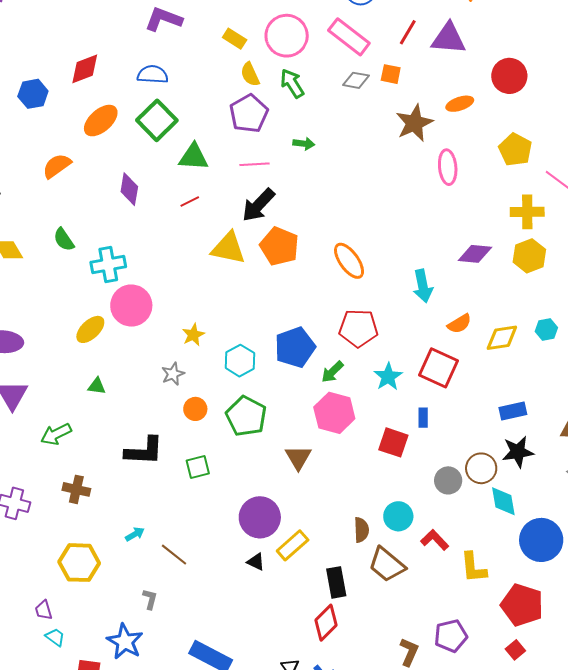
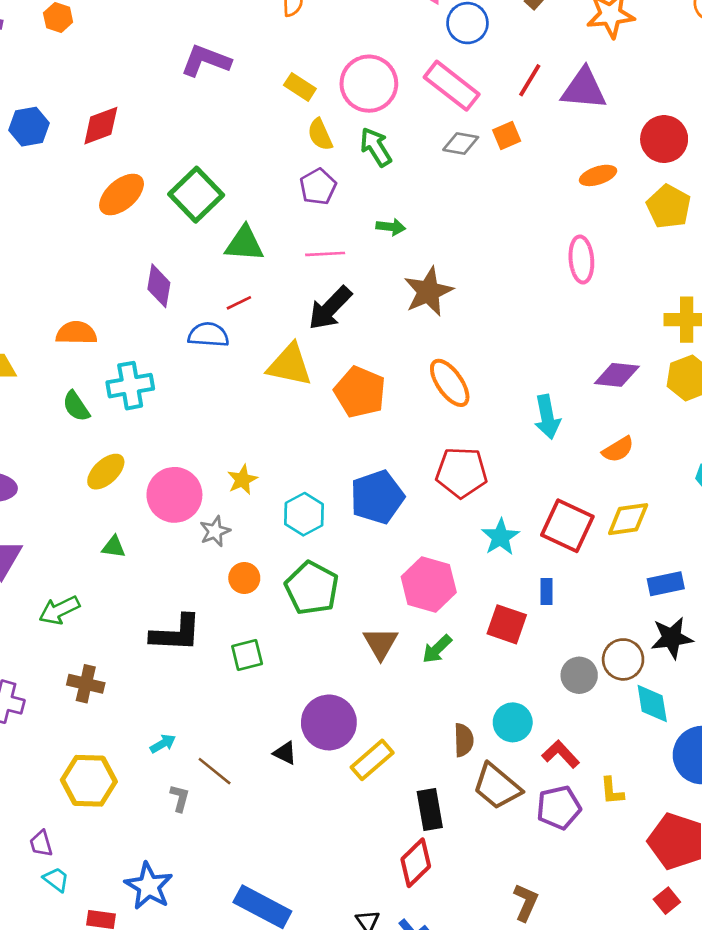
blue semicircle: (153, 74) -> (208, 335), moved
orange square: (391, 74) -> (507, 135), turned -35
blue hexagon: (33, 94) -> (29, 127), moved
purple pentagon: (249, 114) -> (318, 187), size x0.7
brown star: (414, 123) -> (428, 292), moved
yellow pentagon: (515, 150) -> (669, 207), moved
orange semicircle: (57, 166) -> (76, 333), moved, turned 36
green semicircle: (64, 240) -> (76, 406), moved
orange pentagon: (279, 246) -> (360, 392), moved
pink circle: (131, 306) -> (174, 495), moved
orange semicircle: (459, 324) -> (618, 449), moved
yellow diamond: (502, 338) -> (628, 519), moved
green arrow: (332, 372) -> (437, 649), moved
black triangle: (256, 562) -> (285, 753), moved
yellow L-shape: (473, 567) -> (612, 791), size x0.7
gray L-shape: (150, 599) -> (180, 798), moved
purple pentagon: (451, 636) -> (559, 808), moved

